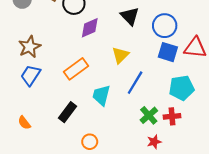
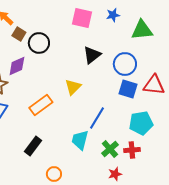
black triangle: (130, 16) -> (92, 55), turned 36
purple diamond: (90, 28) -> (17, 66), moved
yellow triangle: (120, 55) -> (73, 87), moved
cyan trapezoid: (101, 95) -> (80, 140), moved

